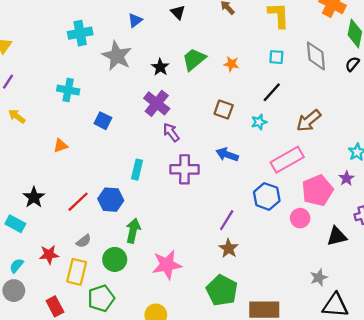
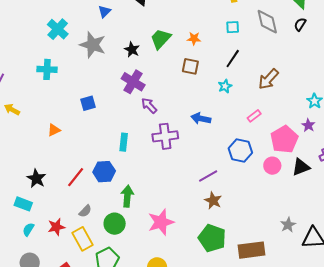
cyan cross: (80, 33) -> (58, 29), turned -30
cyan cross: (68, 90) -> (47, 69), moved
brown square: (224, 109) -> (190, 66), moved
blue square: (103, 121) -> (88, 103), turned -35
pink rectangle: (287, 160) -> (254, 116), size x0.5
purple line: (227, 220) -> (208, 176), turned 36
black triangle: (337, 236) -> (301, 167), moved
cyan semicircle: (16, 266) -> (28, 229), moved
yellow rectangle: (77, 272) -> (83, 239), turned -35
gray star: (319, 278) -> (288, 225), moved

